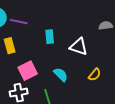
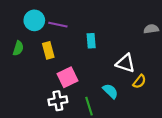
white triangle: (79, 47) -> (125, 63), moved
cyan semicircle: (61, 75) -> (110, 91), moved

